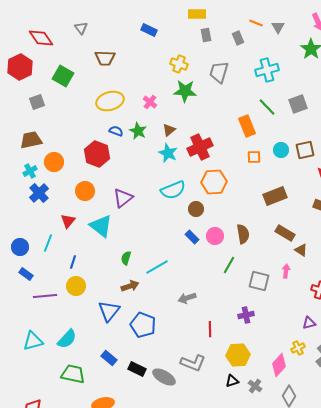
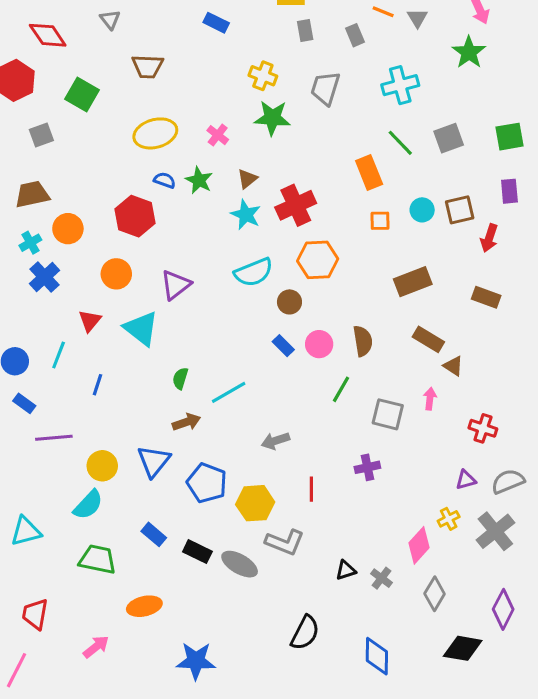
yellow circle: (76, 286) -> (102, 466), moved
cyan triangle: (33, 341) -> (26, 531), moved
yellow hexagon: (238, 355) -> (255, 503), moved

